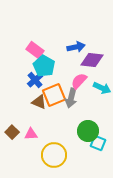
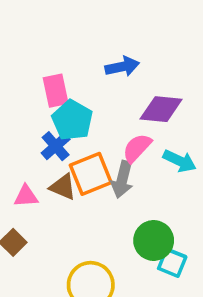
blue arrow: (76, 47) -> (122, 67), moved
pink rectangle: (35, 50) -> (56, 91), turned 42
pink triangle: (31, 134) -> (26, 196), moved

